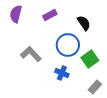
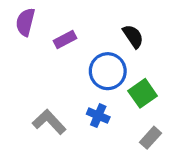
purple rectangle: (50, 15) -> (65, 39), moved
gray L-shape: (31, 54) -> (49, 122), moved

